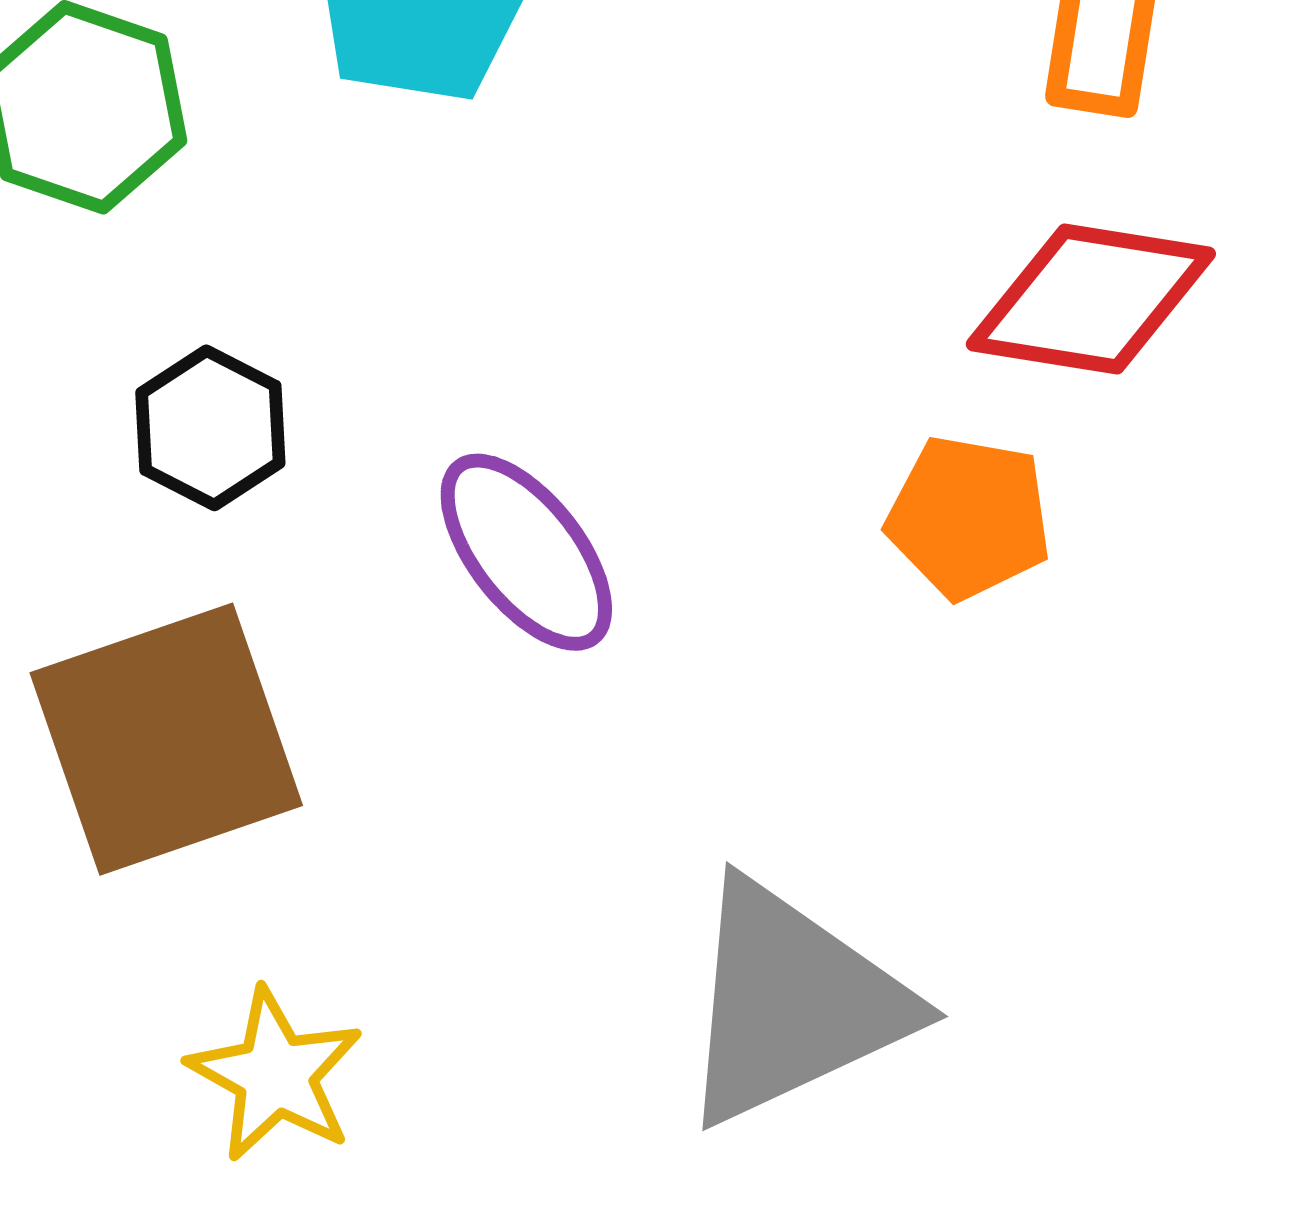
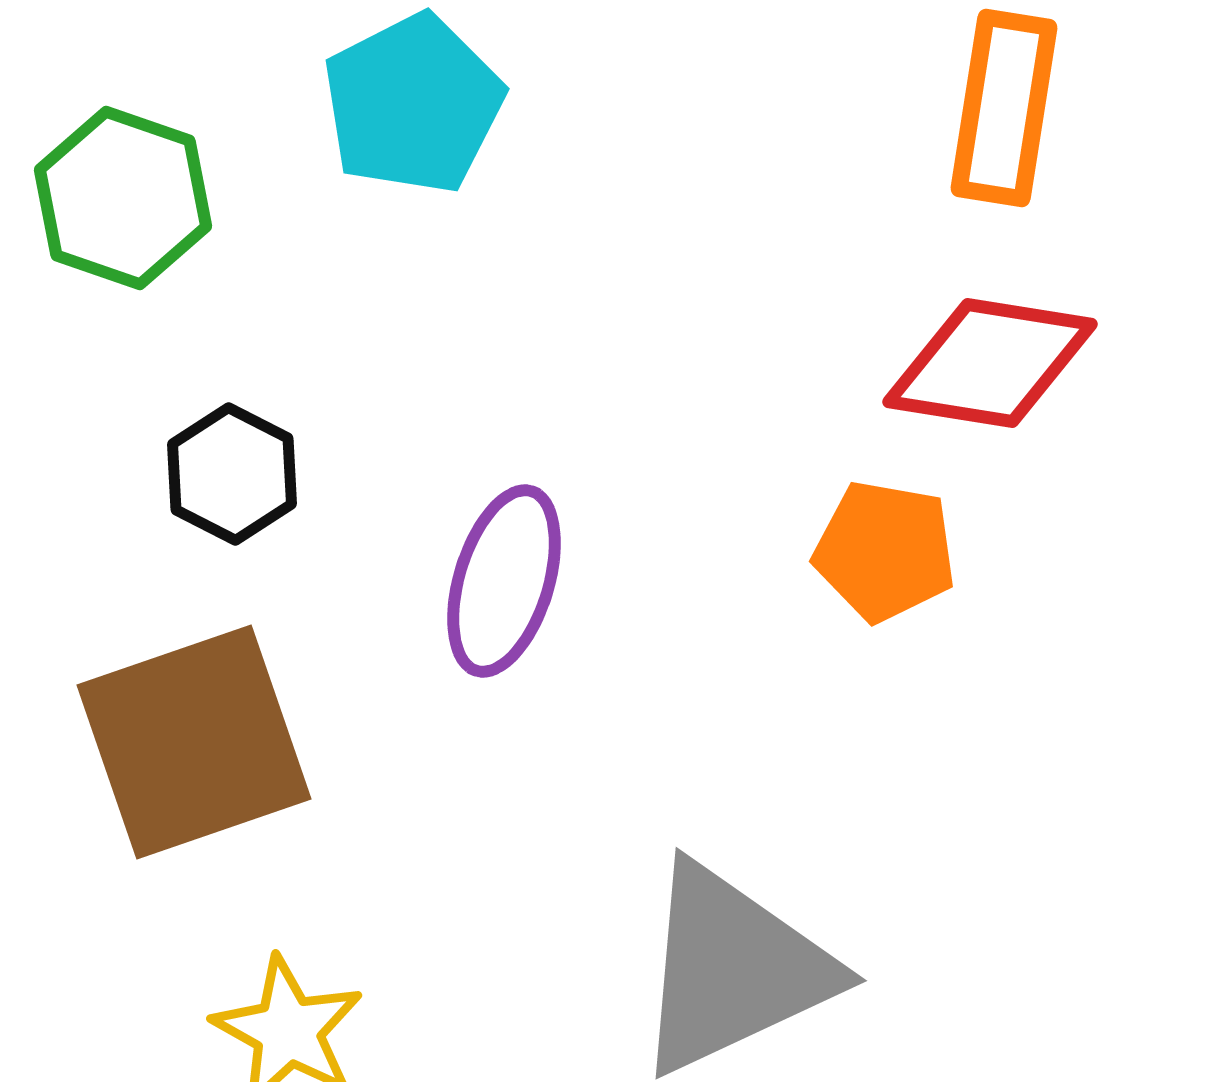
purple ellipse: (526, 552) -> (504, 581), turned 55

